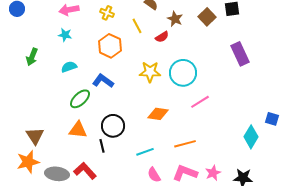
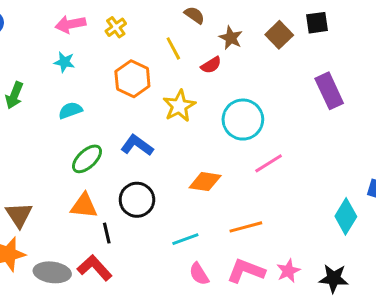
yellow cross: (107, 13) -> (116, 27), moved, turned 32
yellow star: (150, 72) -> (179, 106), moved, turned -30
blue L-shape: (103, 81) -> (137, 145), moved
black line: (102, 146) -> (107, 233), moved

